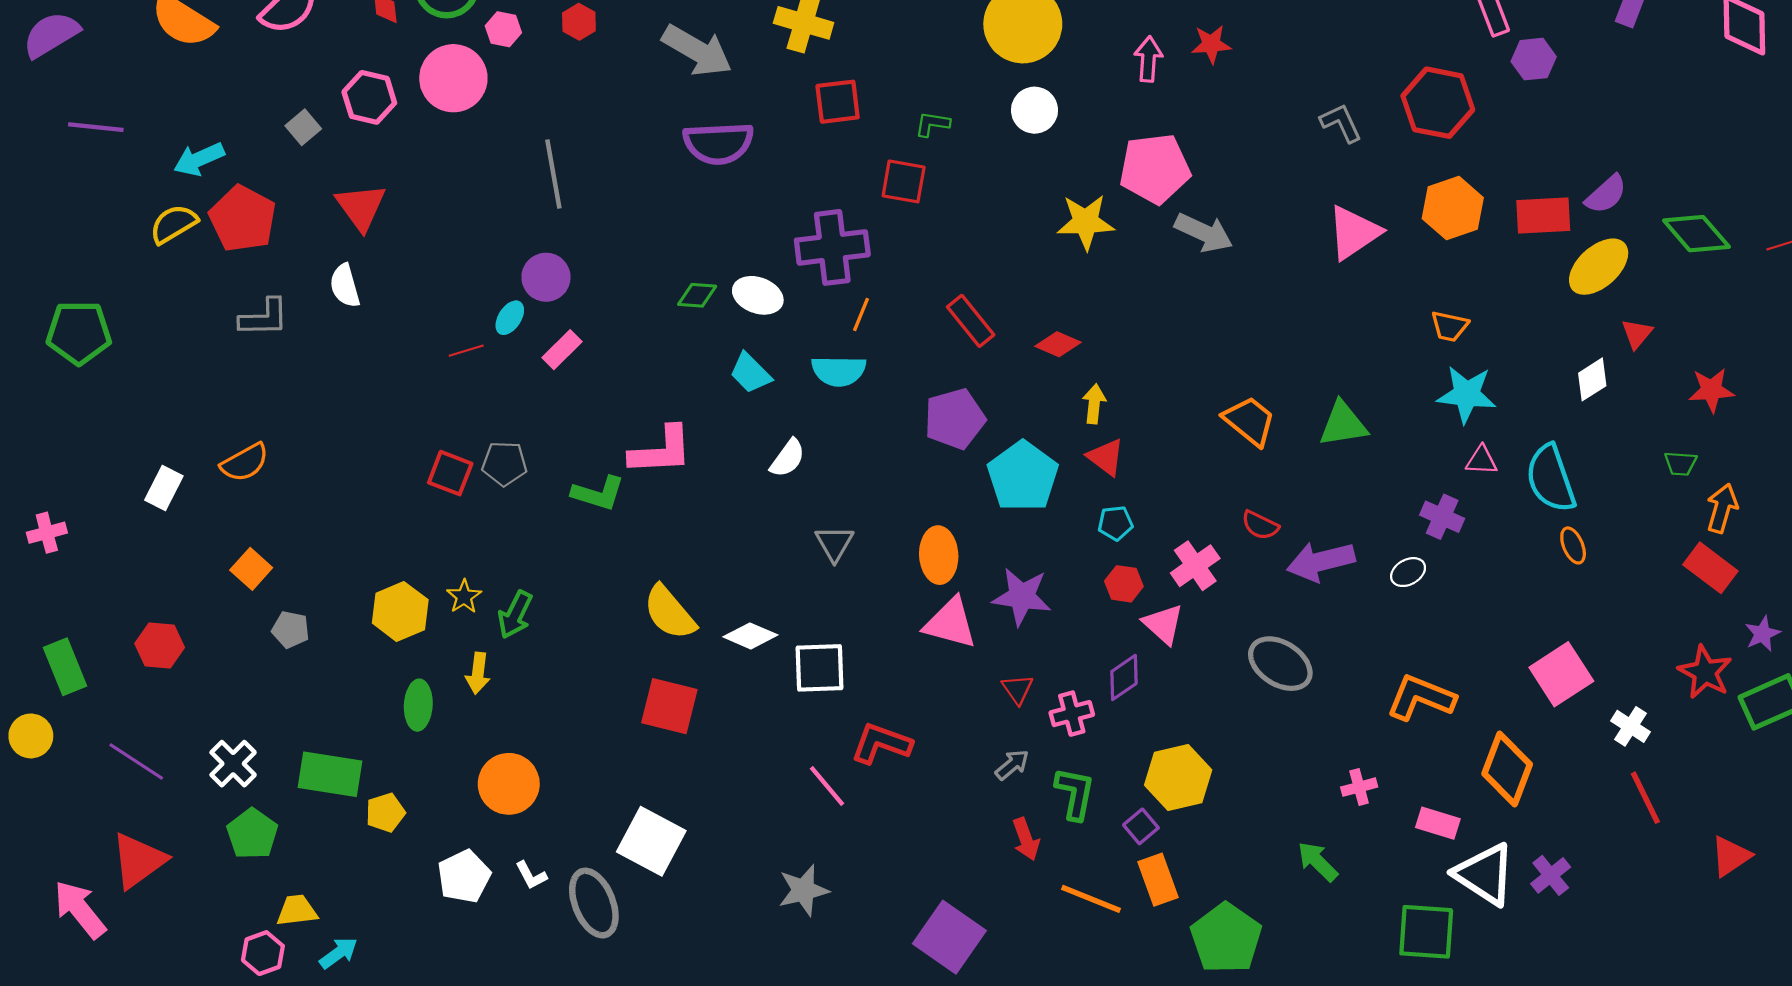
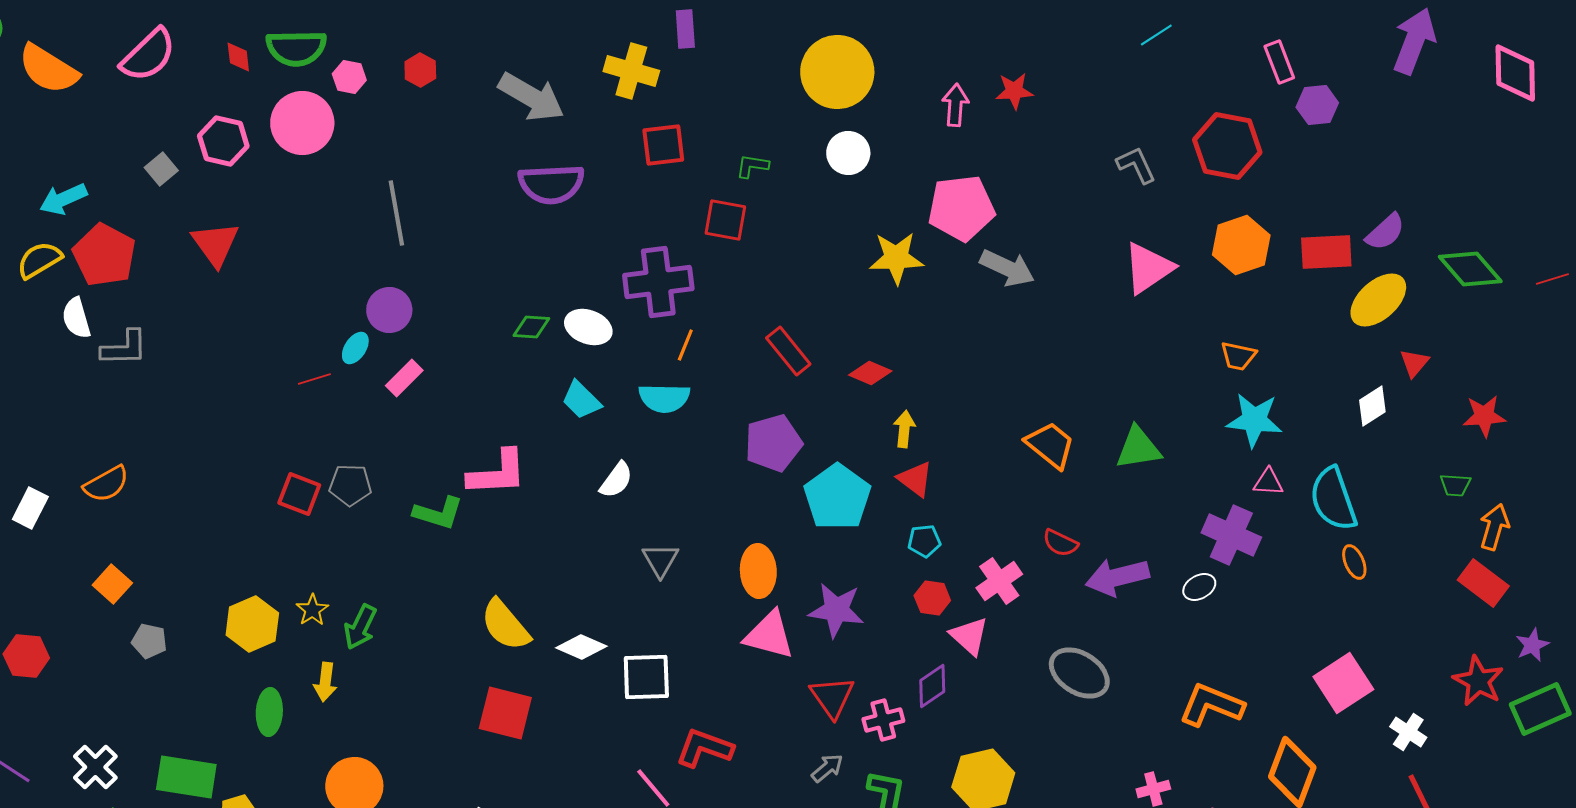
white semicircle: (345, 286) -> (76, 318), moved
purple cross: (1442, 517) -> (1231, 535), size x1.4
red triangle: (1017, 689) -> (832, 697), size x1.5

